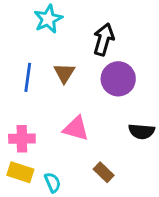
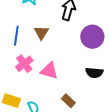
purple circle: (118, 79) -> (92, 37), moved
pink cross: (22, 139) -> (24, 64), moved, turned -36

